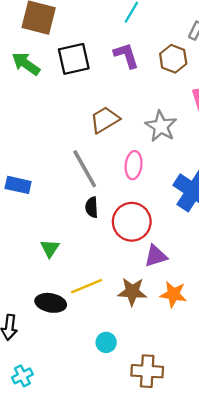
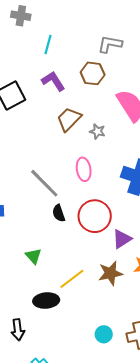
brown trapezoid: (105, 120) -> (69, 119), moved
gray star: (161, 126) -> (97, 131), size x0.6
cyan circle: (106, 342) -> (104, 334), moved

